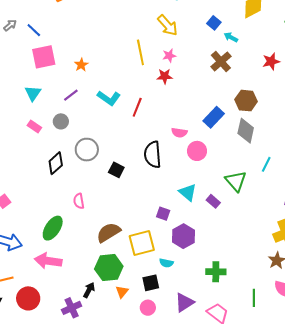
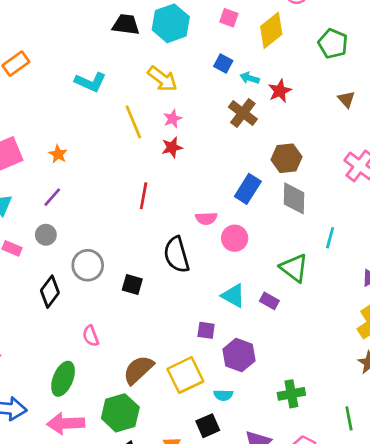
red star: (271, 61) -> (280, 91), moved
cyan L-shape: (109, 98) -> (90, 82), moved
green hexagon: (109, 268) -> (120, 413), moved

